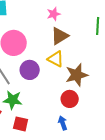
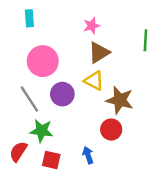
brown star: (77, 75) -> (120, 100), turned 30
blue arrow: (63, 123) -> (88, 155), moved

